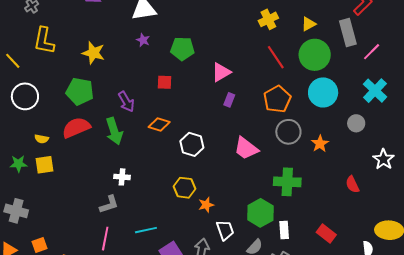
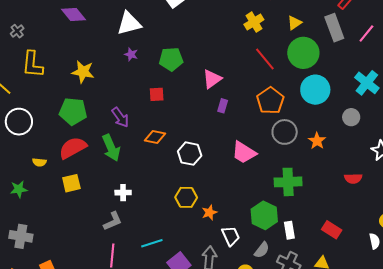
pink line: (372, 52) -> (366, 33), moved
yellow square: (44, 165) -> (71, 183), moved
red semicircle: (352, 184) -> (353, 178), turned -60

